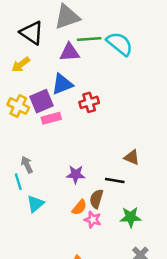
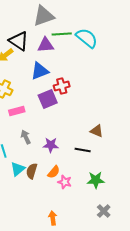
black triangle: (32, 33) -> (19, 41), moved
purple square: (41, 101) -> (48, 99), moved
pink rectangle: (51, 118) -> (17, 111), moved
gray arrow: (27, 165) -> (26, 137), moved
brown semicircle: (96, 199) -> (32, 171), moved

